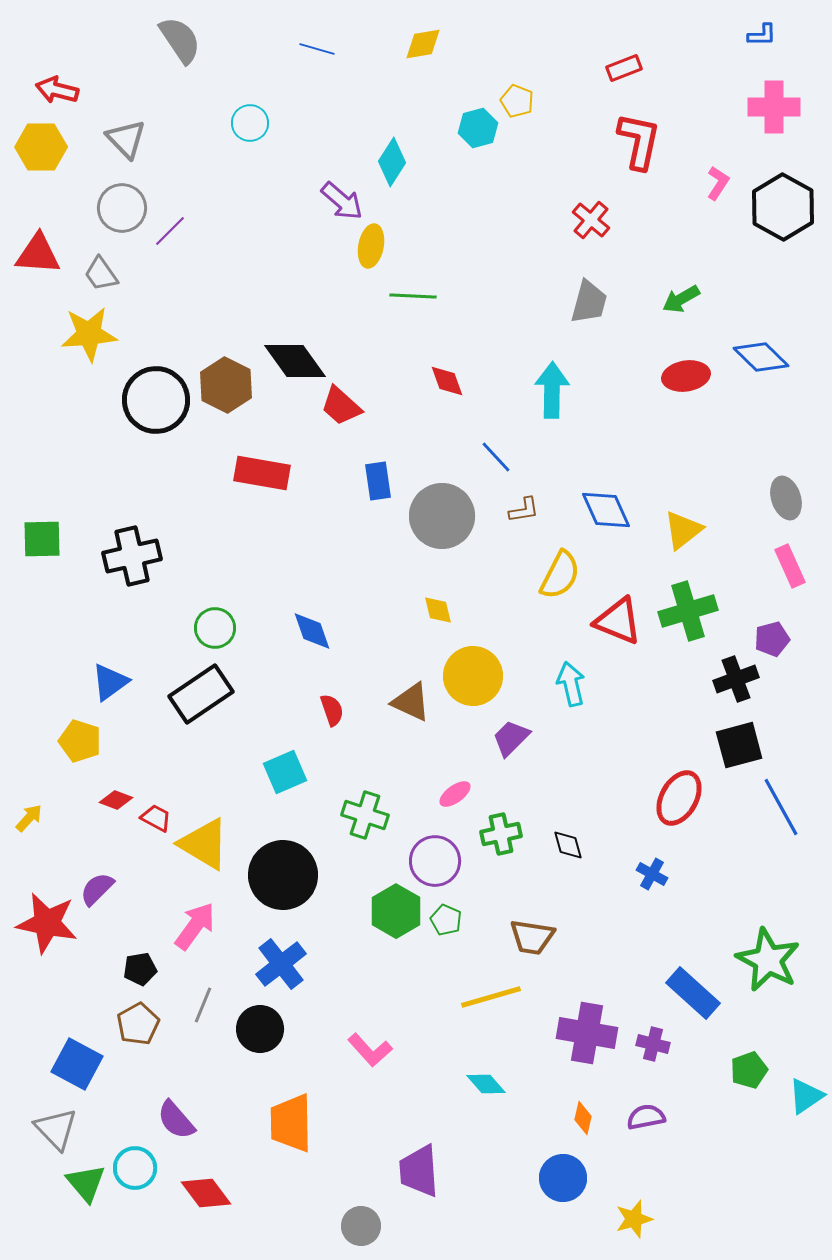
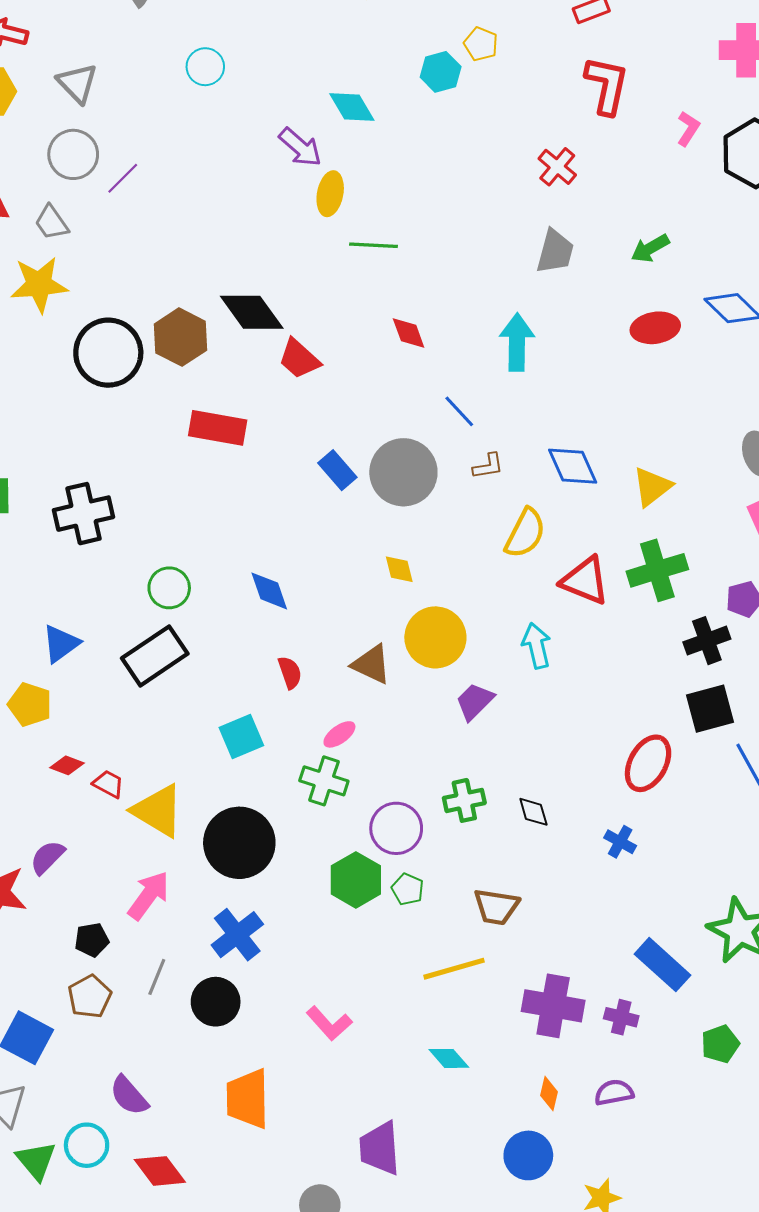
cyan diamond: (392, 162) -> (352, 107), turned -63
blue rectangle: (378, 481) -> (337, 470), moved, turned -33
pink ellipse: (455, 794) -> (339, 734), moved

